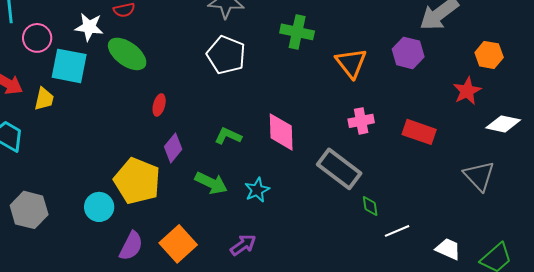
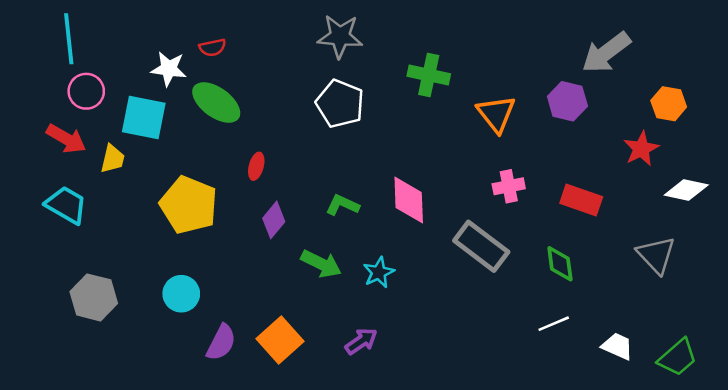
pink circle: (37, 38) -> (86, 91), moved
yellow pentagon: (137, 181) -> (189, 205), moved
green diamond: (370, 206) -> (560, 264), moved, size x1.4

